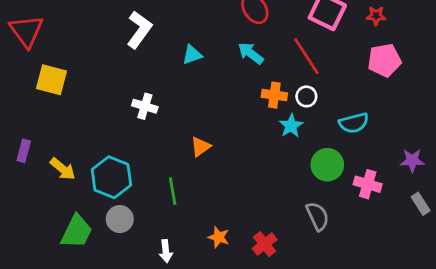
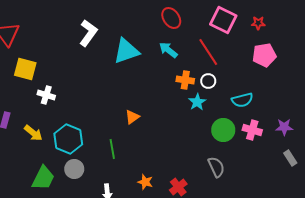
cyan triangle: (192, 55) -> (126, 51), size x1.8
white cross: (145, 106) -> (46, 95), moved
pink cross: (368, 184) -> (252, 130), moved

